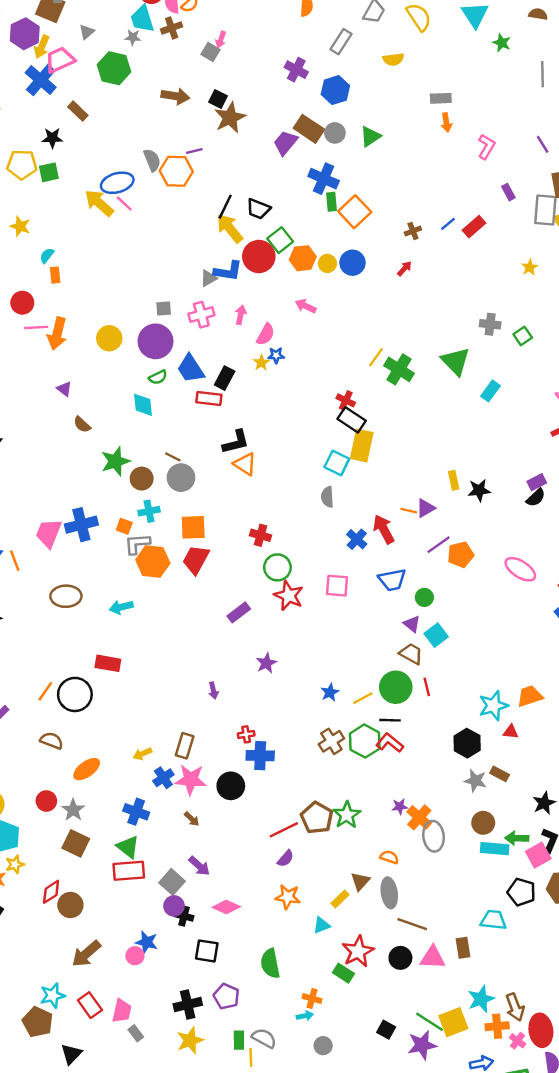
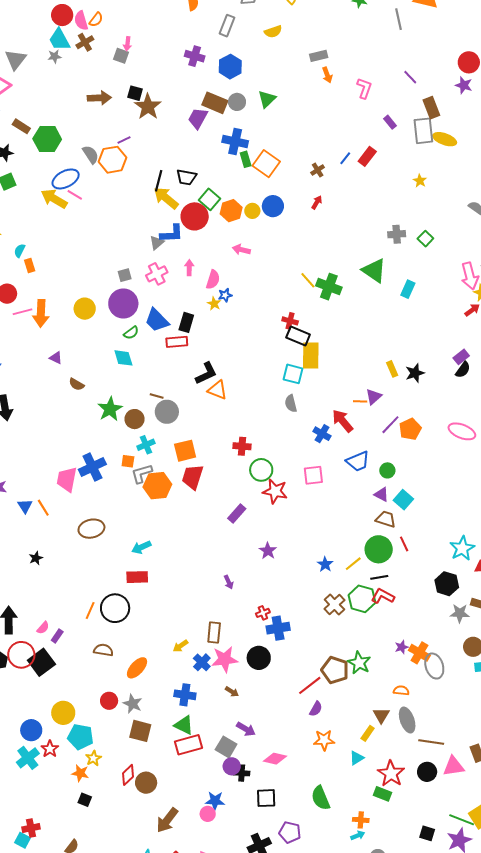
gray triangle: (87, 32) -> (16, 59), size x1.6
green hexagon: (114, 68) -> (47, 139), moved
yellow line: (376, 357) -> (308, 280), turned -66
cyan arrow: (121, 607) -> (141, 547), moved

